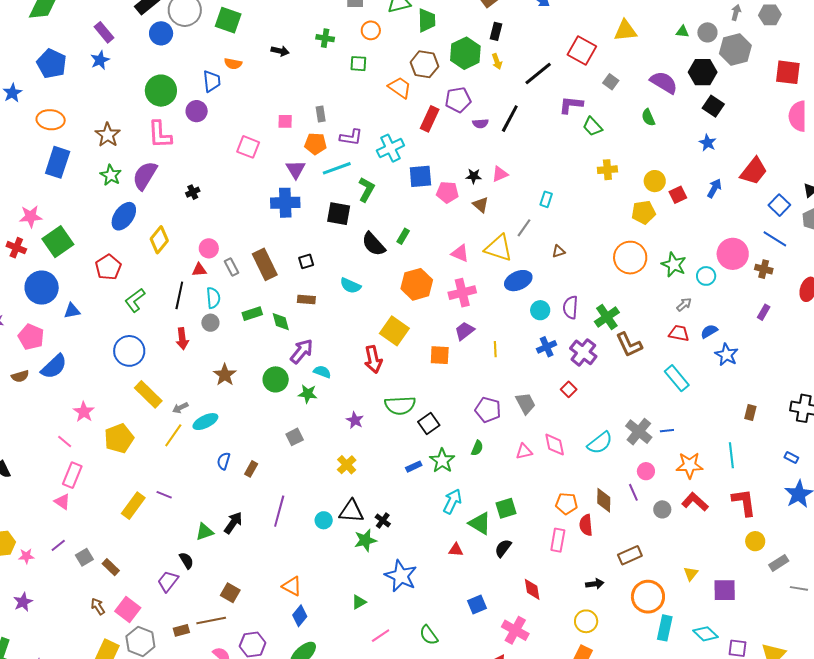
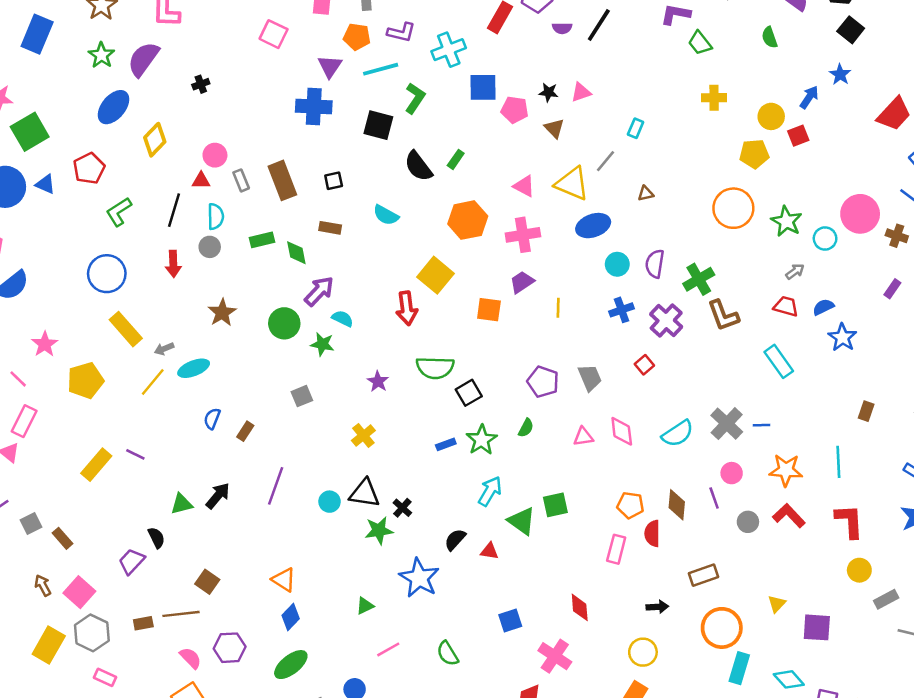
blue arrow: (714, 188) -> (809, 97), moved
blue triangle: (72, 311) -> (45, 184), moved, turned 30
black semicircle: (503, 548) -> (455, 540), moved

